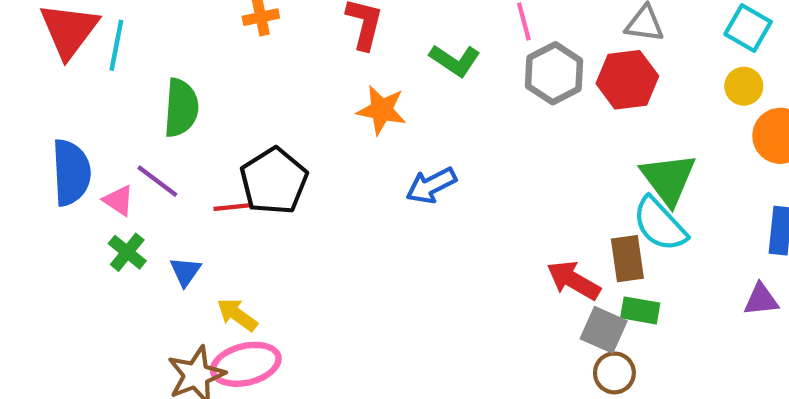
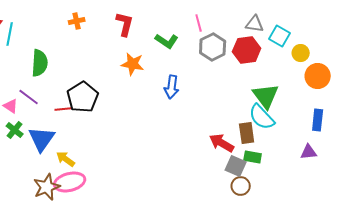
cyan square: (748, 28) -> (280, 36), moved
blue arrow: (431, 185) -> (172, 87), moved, turned -55
blue triangle: (185, 272) -> (42, 139), size x1.8

